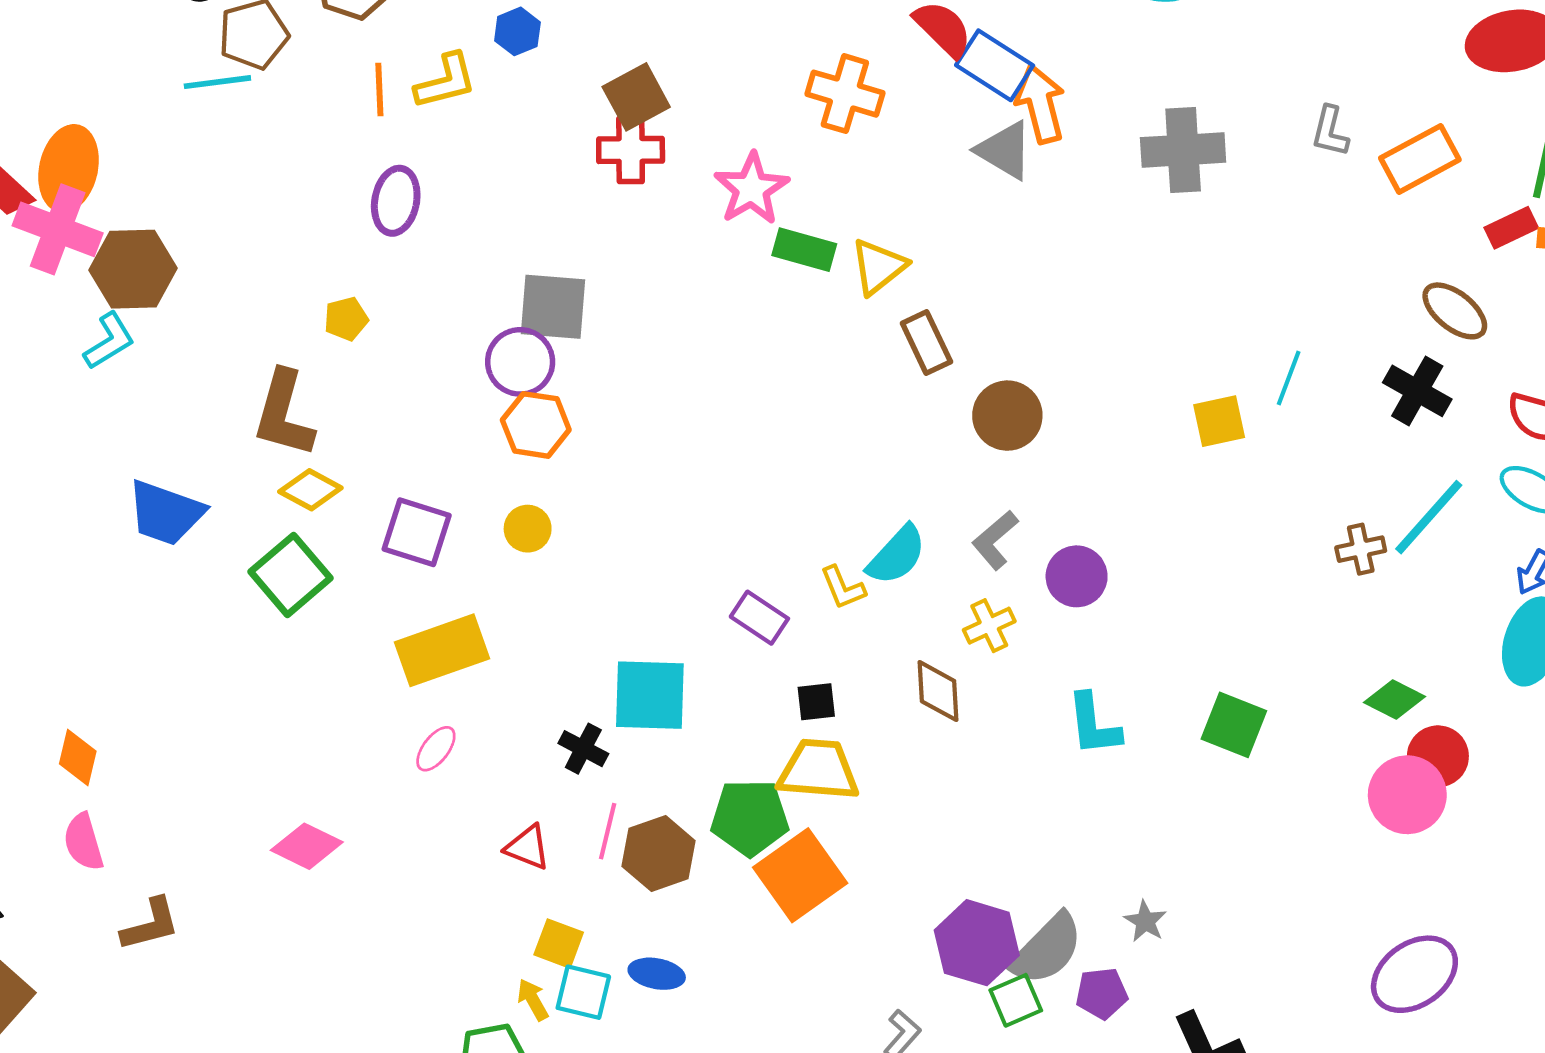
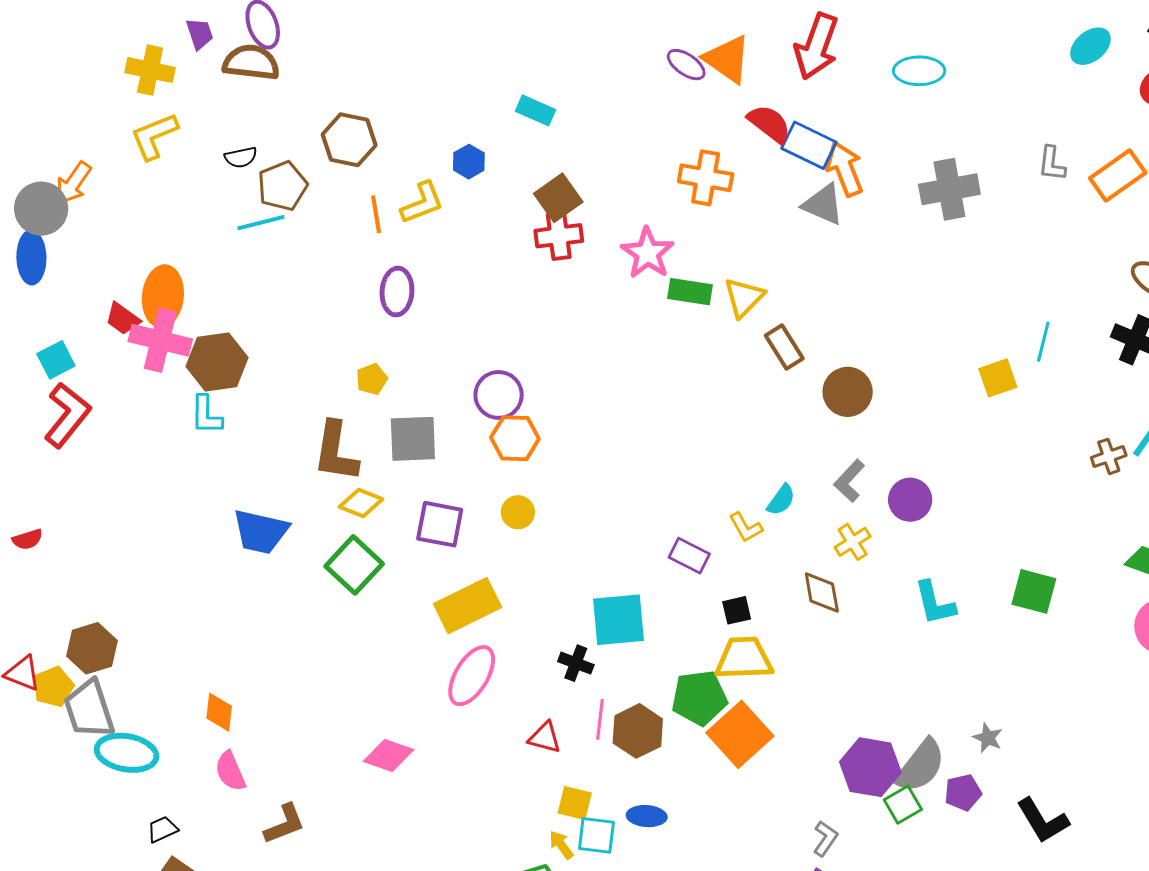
gray square: (553, 307) -> (413, 439), moved
cyan L-shape: (109, 341) -> (206, 415), turned 129
cyan semicircle: (897, 555) -> (781, 500), size x0.7
pink ellipse: (436, 749) -> (472, 676), size x1.8

